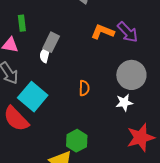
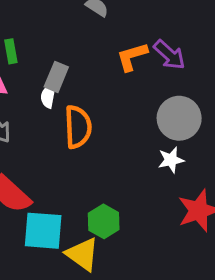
orange L-shape: (103, 32) -> (132, 57), turned -35
orange semicircle: (84, 88) -> (78, 127), moved, size x1.8
cyan square: (33, 97) -> (43, 231), moved, turned -32

